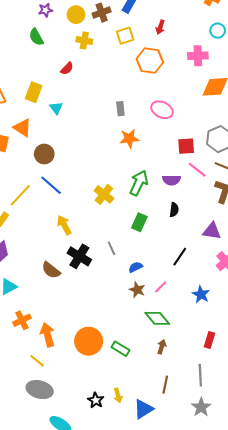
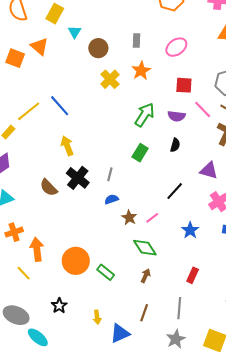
pink ellipse: (162, 110) -> (176, 47), turned -70
orange star: (129, 139) -> (141, 71), turned -30
red square: (186, 146) -> (184, 85), moved
brown circle: (44, 154) -> (98, 48), moved
yellow cross: (104, 194) -> (110, 79), moved
gray line: (112, 248) -> (110, 174), turned 32
blue semicircle: (136, 267) -> (112, 199), moved
gray ellipse: (40, 390) -> (16, 315), moved
black star: (96, 400) -> (59, 306), moved

